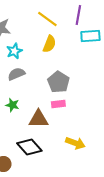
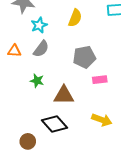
gray semicircle: (16, 74) -> (41, 49), turned 150
gray pentagon: (58, 82) -> (84, 57), turned 30
pink rectangle: (58, 104) -> (100, 80), moved

